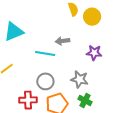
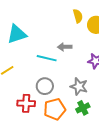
green cross: (85, 100) -> (83, 108), turned 32

